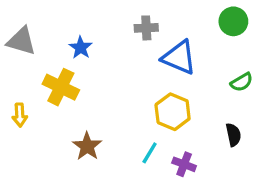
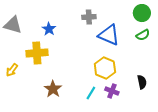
green semicircle: (242, 82) -> (143, 35), moved
yellow cross: (61, 87) -> (37, 53), turned -30
yellow arrow: (20, 115) -> (12, 70), turned 40
purple cross: (184, 164) -> (112, 91), moved

